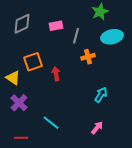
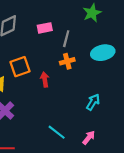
cyan ellipse: (112, 37) -> (103, 53), moved
orange cross: (88, 57) -> (67, 61), moved
cyan line: (51, 123) -> (57, 132), moved

